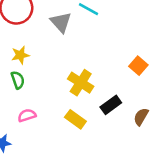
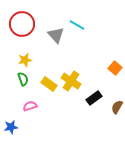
yellow rectangle: (75, 119) -> (49, 84), moved

